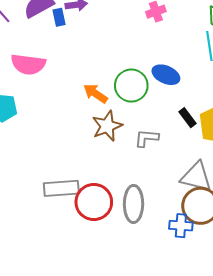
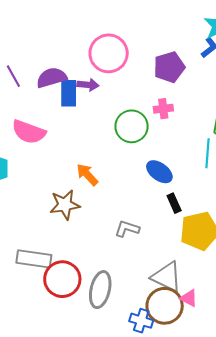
blue rectangle: (59, 17) -> (69, 93), size x1.5
green circle: (131, 86) -> (132, 126), moved
black rectangle: (188, 118) -> (174, 203), moved
brown star: (107, 126) -> (65, 205), moved

